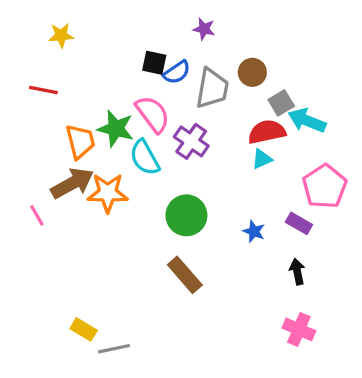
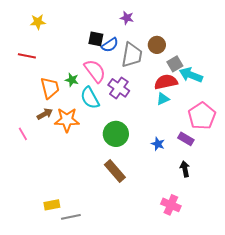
green star: (116, 129) -> (72, 80), size x0.6
brown arrow: (72, 183) -> (45, 114), size x0.6
yellow rectangle: (84, 329) -> (52, 205), turned -42
pink cross: (299, 329) -> (171, 205), moved

